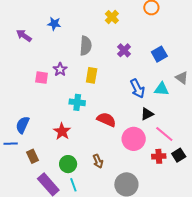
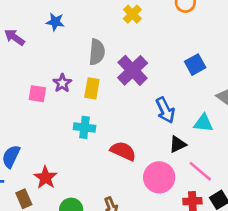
purple cross: (124, 50) -> (133, 70), moved, size x1.6
yellow rectangle: (92, 75) -> (92, 88), moved
cyan triangle: (162, 89) -> (203, 123), moved
red star: (62, 131) -> (45, 178), moved

